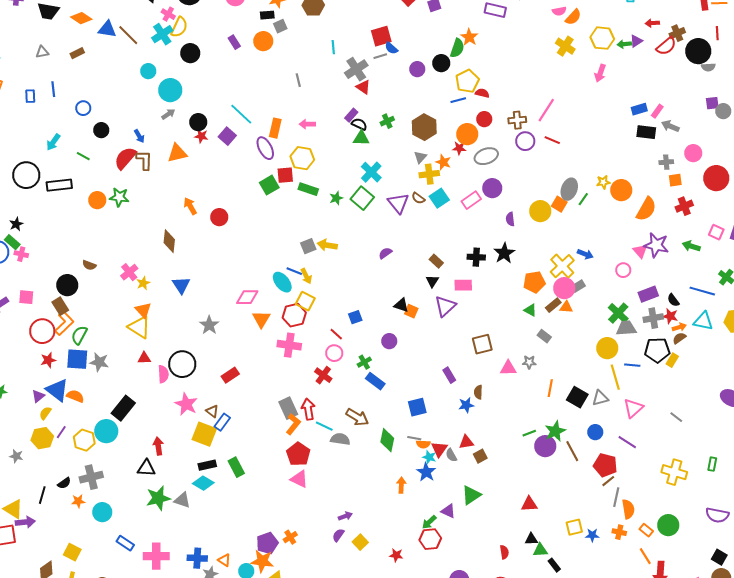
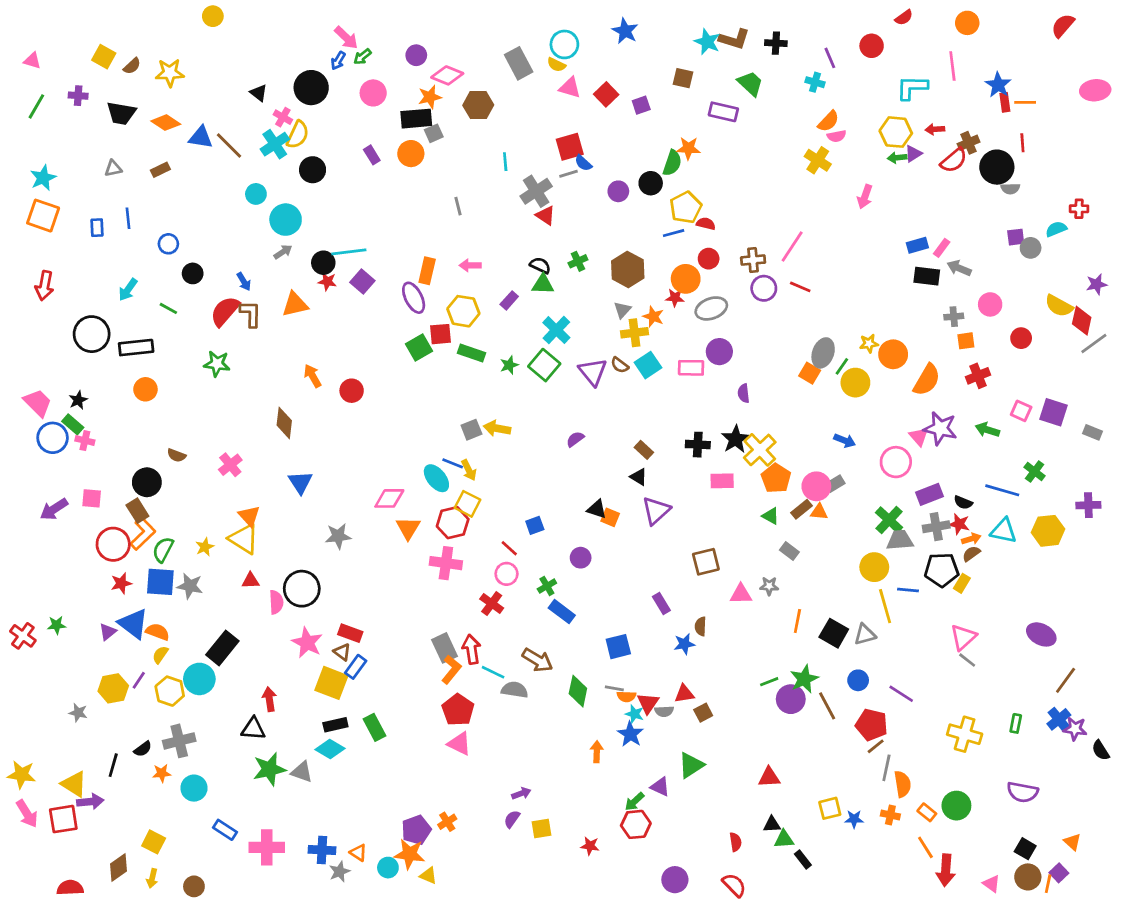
pink semicircle: (559, 11) -> (837, 136), moved
black rectangle: (267, 15) -> (416, 119), size x1.6
orange star: (469, 37) -> (688, 148), turned -30
yellow hexagon: (602, 38) -> (896, 132), moved
cyan line: (241, 114) -> (349, 252), moved, turned -50
purple rectangle: (351, 115) -> (509, 300), moved
red circle: (716, 178) -> (1021, 338), size x0.6
orange circle: (97, 200) -> (145, 389), moved
pink rectangle: (471, 200) -> (691, 368), turned 36
yellow circle: (540, 211) -> (855, 383), moved
yellow cross: (562, 266) -> (760, 450), moved
pink circle: (623, 270) -> (896, 462), size x1.5
black triangle: (432, 281) -> (639, 477), turned -32
orange pentagon: (534, 282) -> (776, 478), turned -30
yellow star: (143, 283) -> (205, 547), moved
pink rectangle: (463, 285) -> (722, 481), moved
black semicircle: (673, 300) -> (963, 502), turned -32
gray star: (209, 325) -> (338, 536), turned 30
red rectangle: (230, 375) -> (350, 633), moved, turned 54
pink triangle: (633, 408) -> (963, 637), moved
yellow semicircle: (45, 413) -> (160, 655), moved
gray semicircle: (451, 455) -> (664, 711), turned -64
yellow square: (360, 542) -> (542, 828), turned 35

